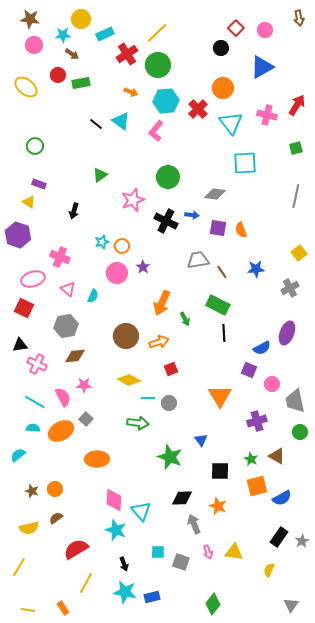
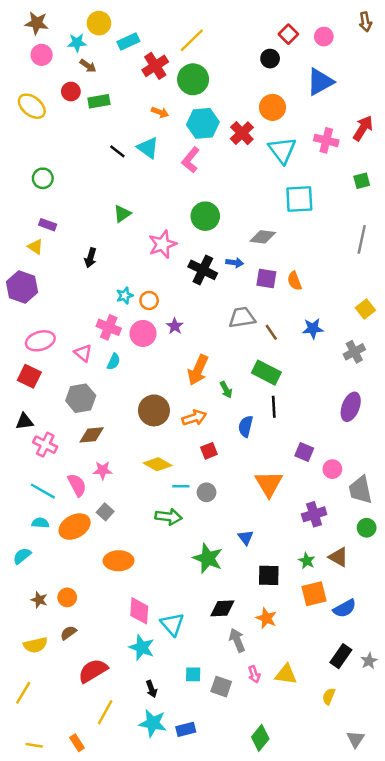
pink cross: (60, 257) -> (109, 327), moved
blue semicircle: (262, 348) -> (246, 426), moved, turned 132

